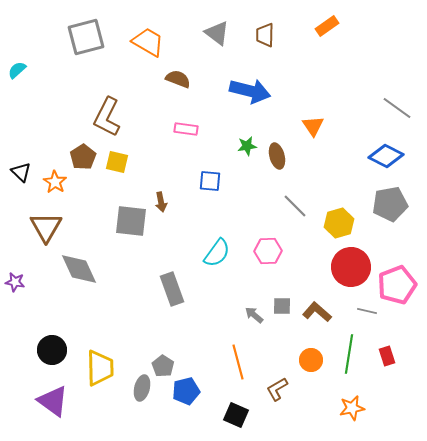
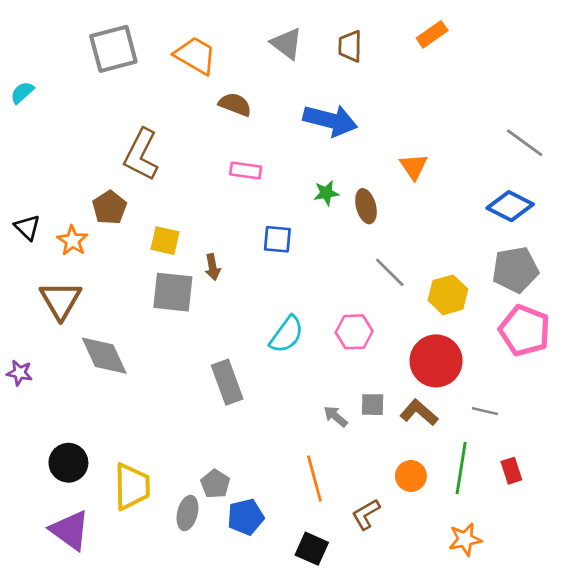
yellow square: (117, 162) -> (165, 241), moved
red circle: (351, 267) -> (436, 361), moved
pink pentagon: (397, 285) -> (525, 331), moved, turned -30

